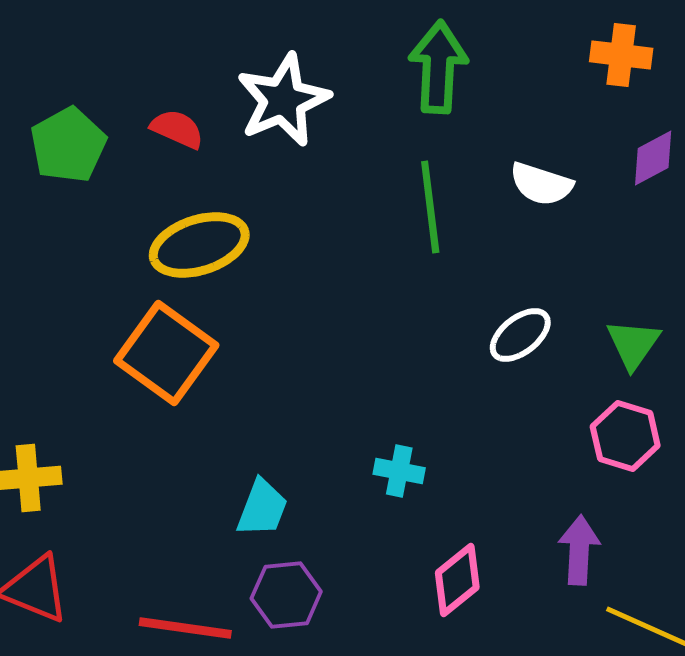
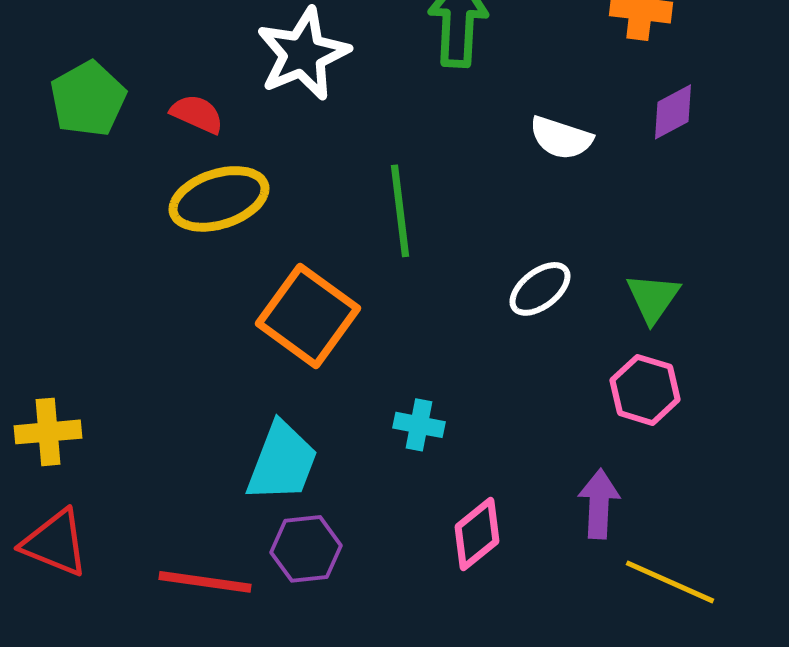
red semicircle: (177, 129) -> (197, 114), moved
green line: (430, 207) -> (400, 211), moved
orange square: (166, 353) -> (308, 316), moved
cyan trapezoid: (262, 508) -> (282, 462), size x1.4

